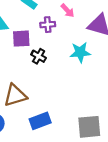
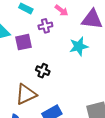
black cross: (39, 56) -> (43, 71), moved

